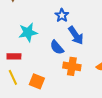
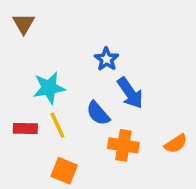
yellow line: (13, 77) -> (57, 125), moved

